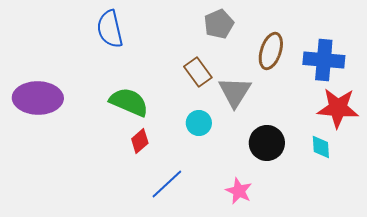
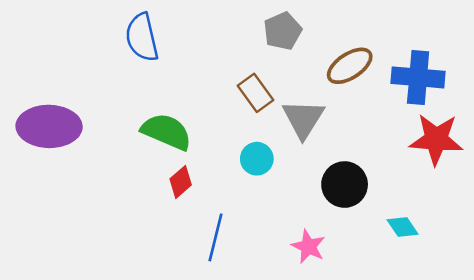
brown ellipse: (271, 51) -> (350, 66), turned 39
cyan diamond: (321, 147) -> (403, 227), moved, turned -30
blue line: (167, 184) -> (216, 237), turned -33

